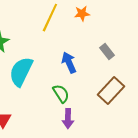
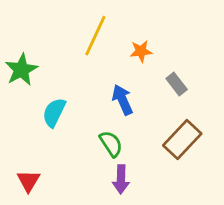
orange star: (82, 14) -> (141, 51), moved
cyan semicircle: (21, 72) -> (54, 112), size x0.7

